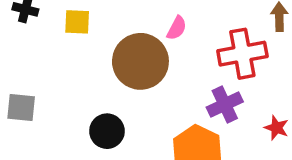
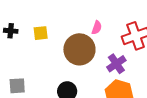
purple cross: (225, 105) -> (116, 64), moved

